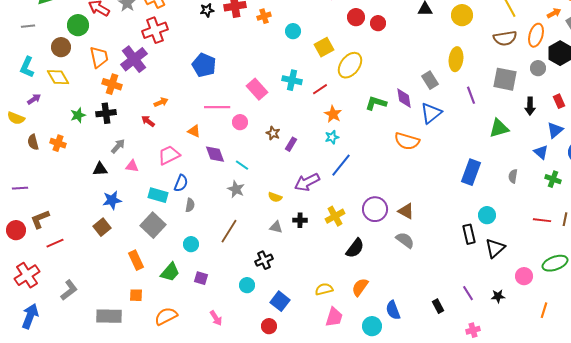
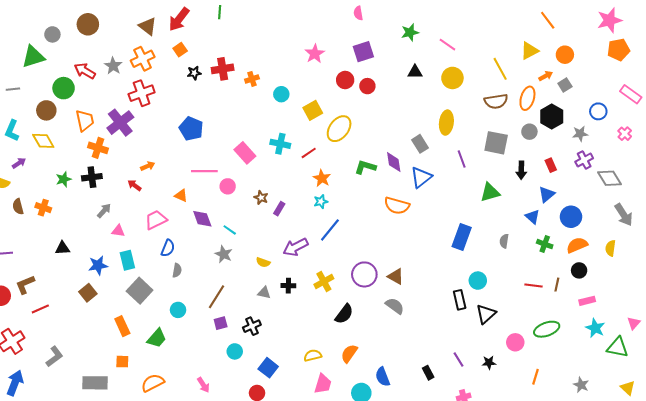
black triangle: (100, 169) -> (63, 248), moved
cyan rectangle: (158, 195) -> (127, 260), moved, turned 60
purple square: (201, 278) -> (221, 323), moved, turned -32

